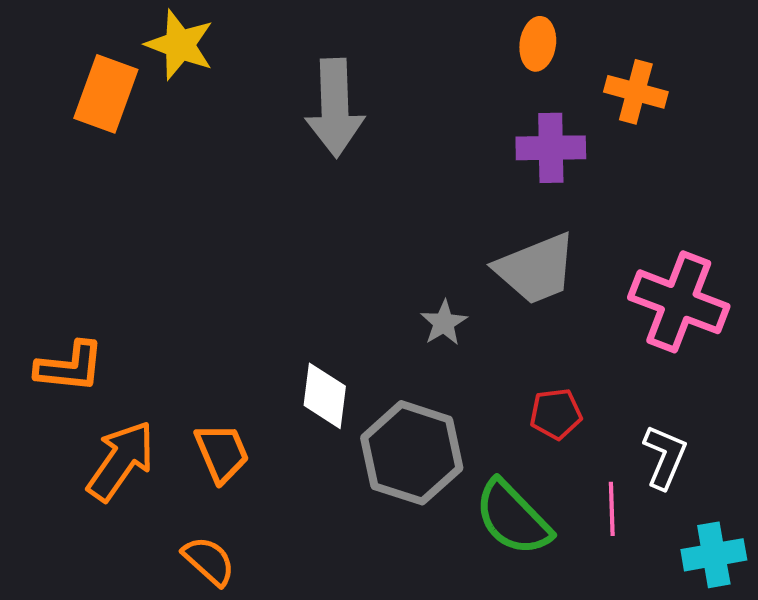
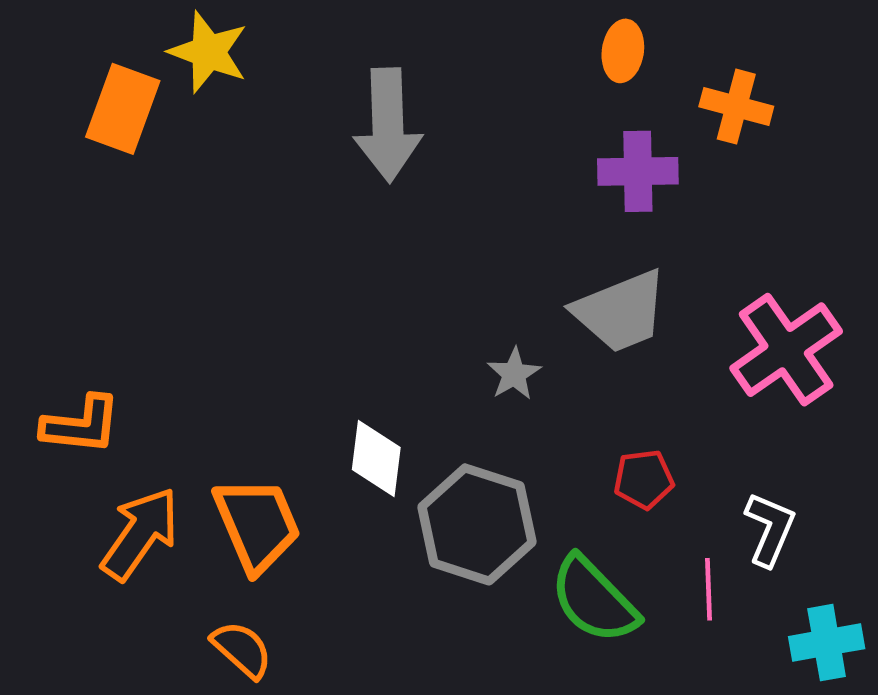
pink cross: (679, 302) -> (786, 350), turned 34
orange trapezoid: (222, 453) -> (257, 524), size x1.4

